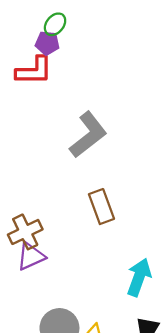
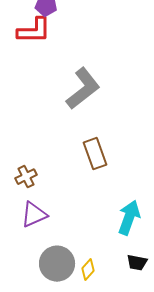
brown cross: (25, 232) -> (26, 177), size x0.7
purple triangle: (31, 256) -> (34, 215), moved

